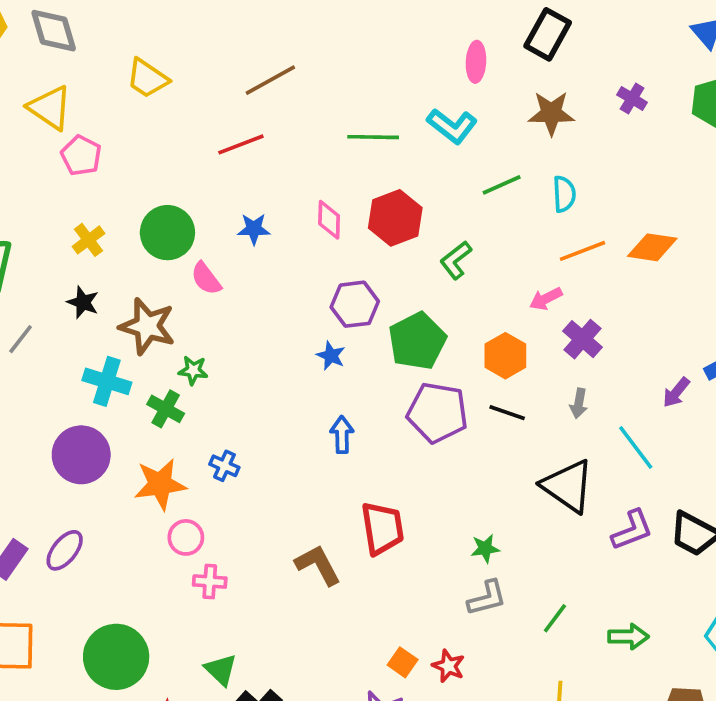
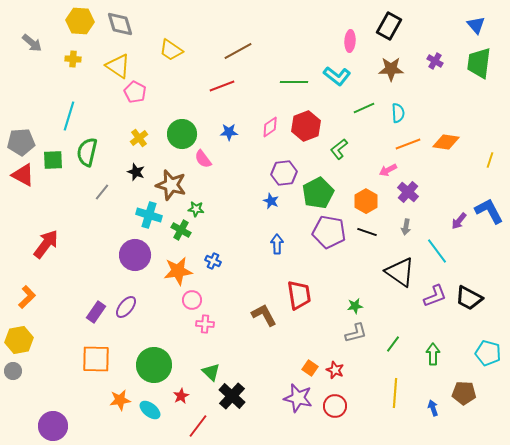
pink diamond: (329, 220) -> (270, 127), turned 55
green arrow: (628, 637) -> (433, 354), turned -90

